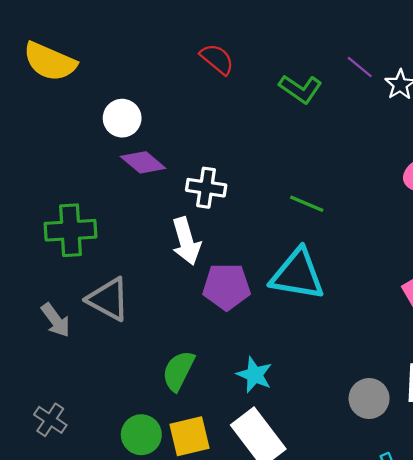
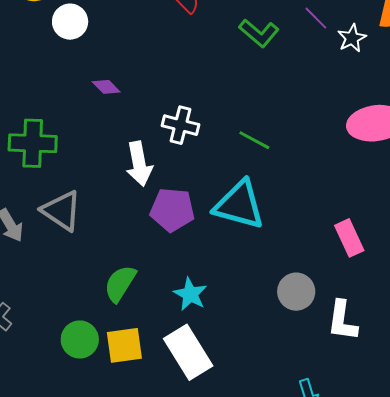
white circle: (122, 118) -> (70, 22), moved
purple diamond: (143, 162) -> (106, 87), size x0.7
white cross: (206, 188) -> (181, 125), moved
gray circle: (369, 398) -> (296, 292), moved

